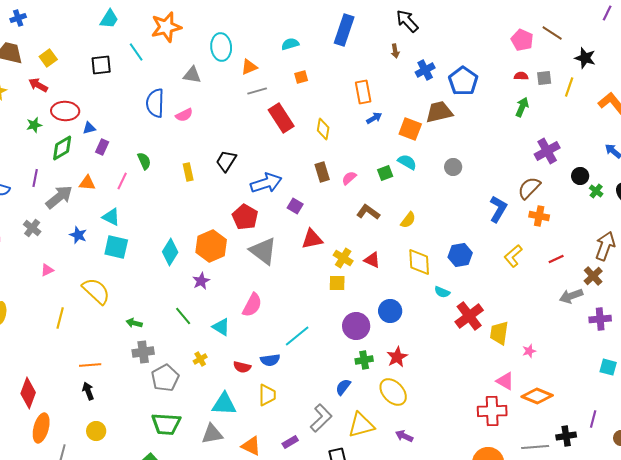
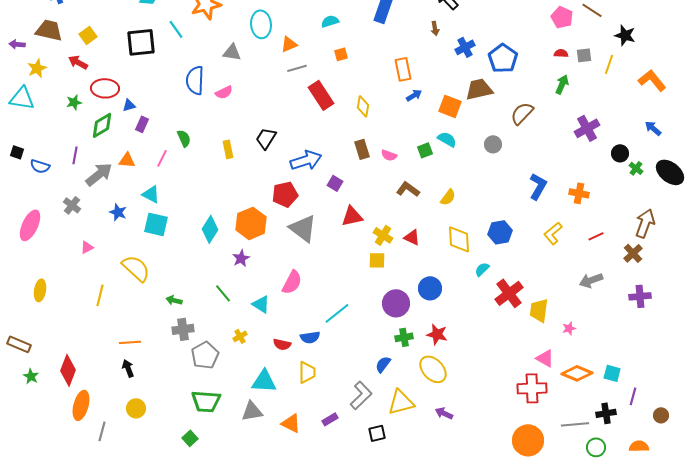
black square: (101, 65) -> (141, 42), size x1.4
pink semicircle: (349, 178) -> (389, 155), turned -119
brown semicircle: (529, 188) -> (522, 113), moved
red pentagon: (245, 217) -> (285, 194), turned 30
cyan semicircle: (442, 292) -> (482, 269), turned 112
gray arrow: (571, 296) -> (591, 280), moved
red star: (397, 357) -> (437, 334), turned -30
cyan square: (608, 367) -> (612, 373), moved

